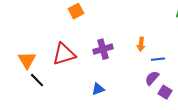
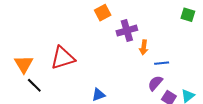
orange square: (76, 11) -> (103, 13), moved
purple cross: (103, 49) -> (127, 31), moved

